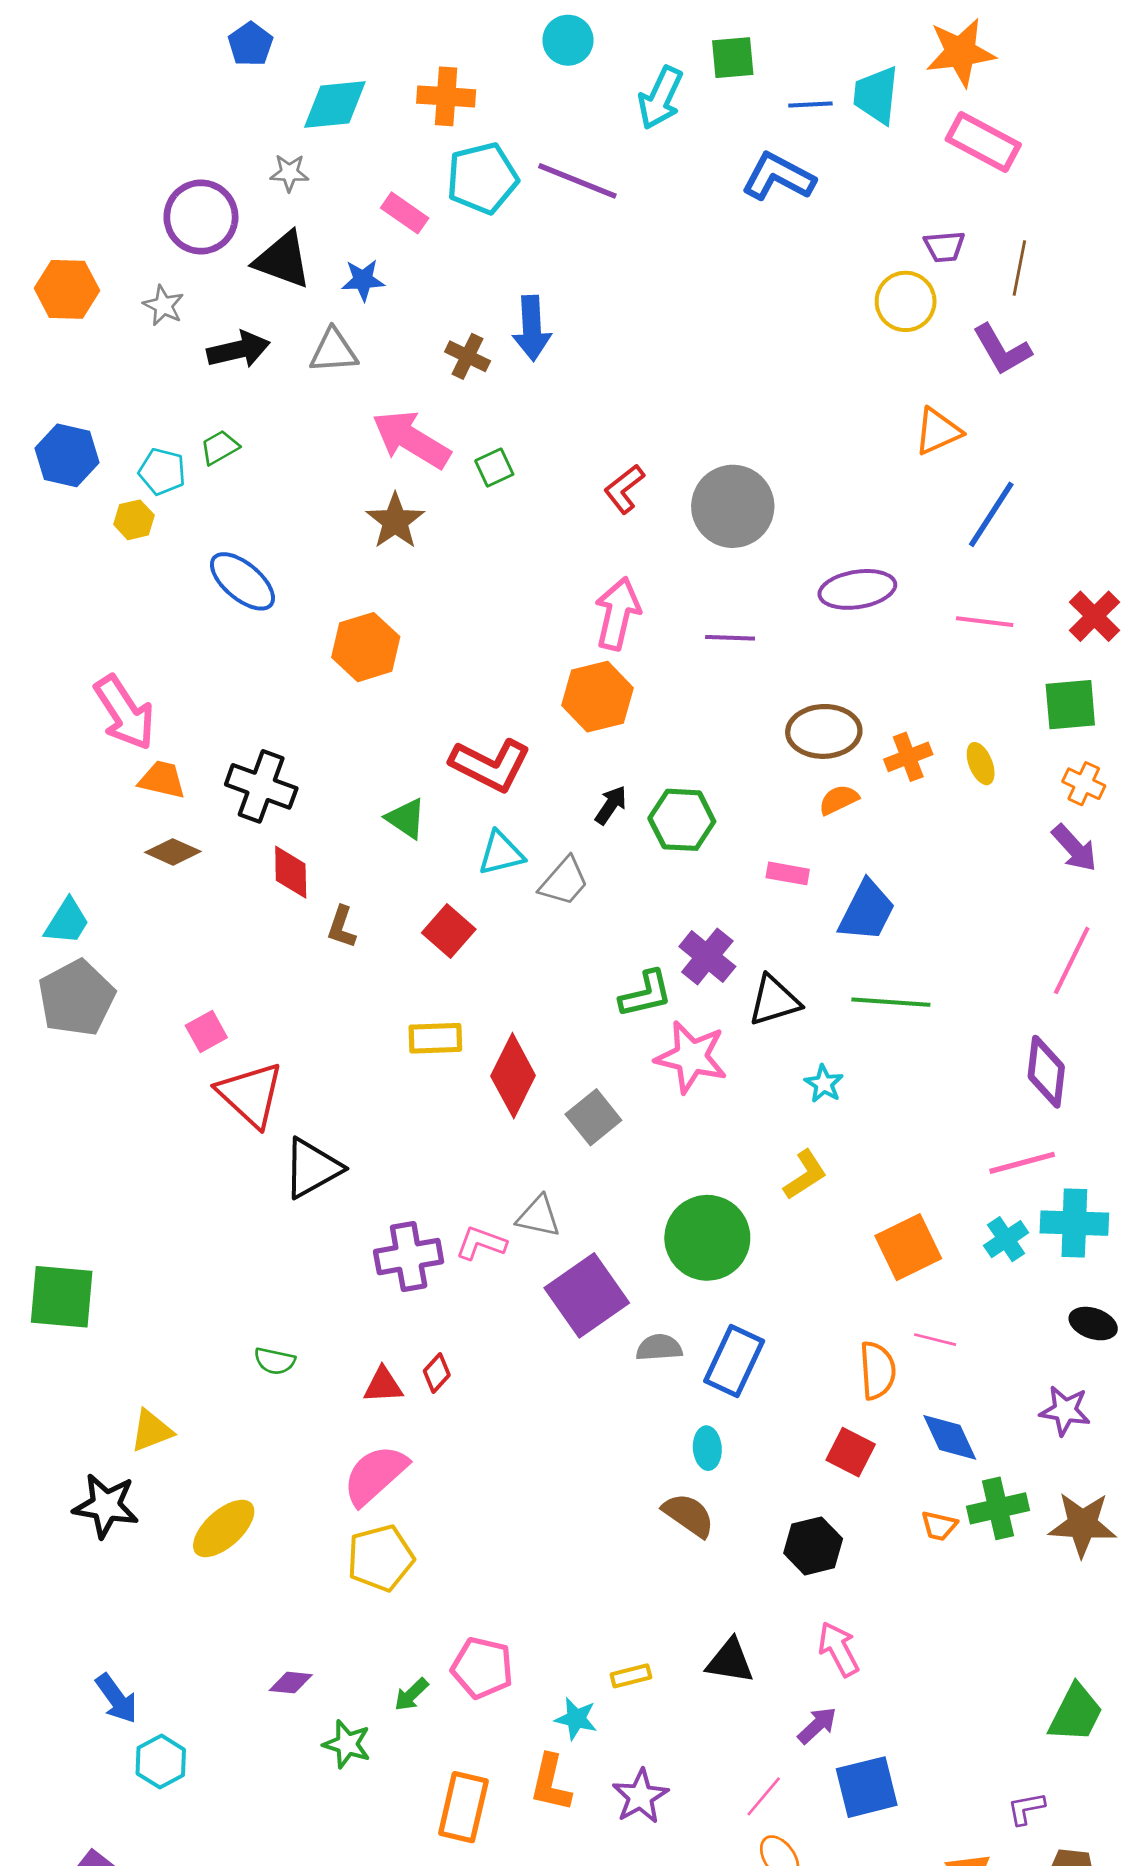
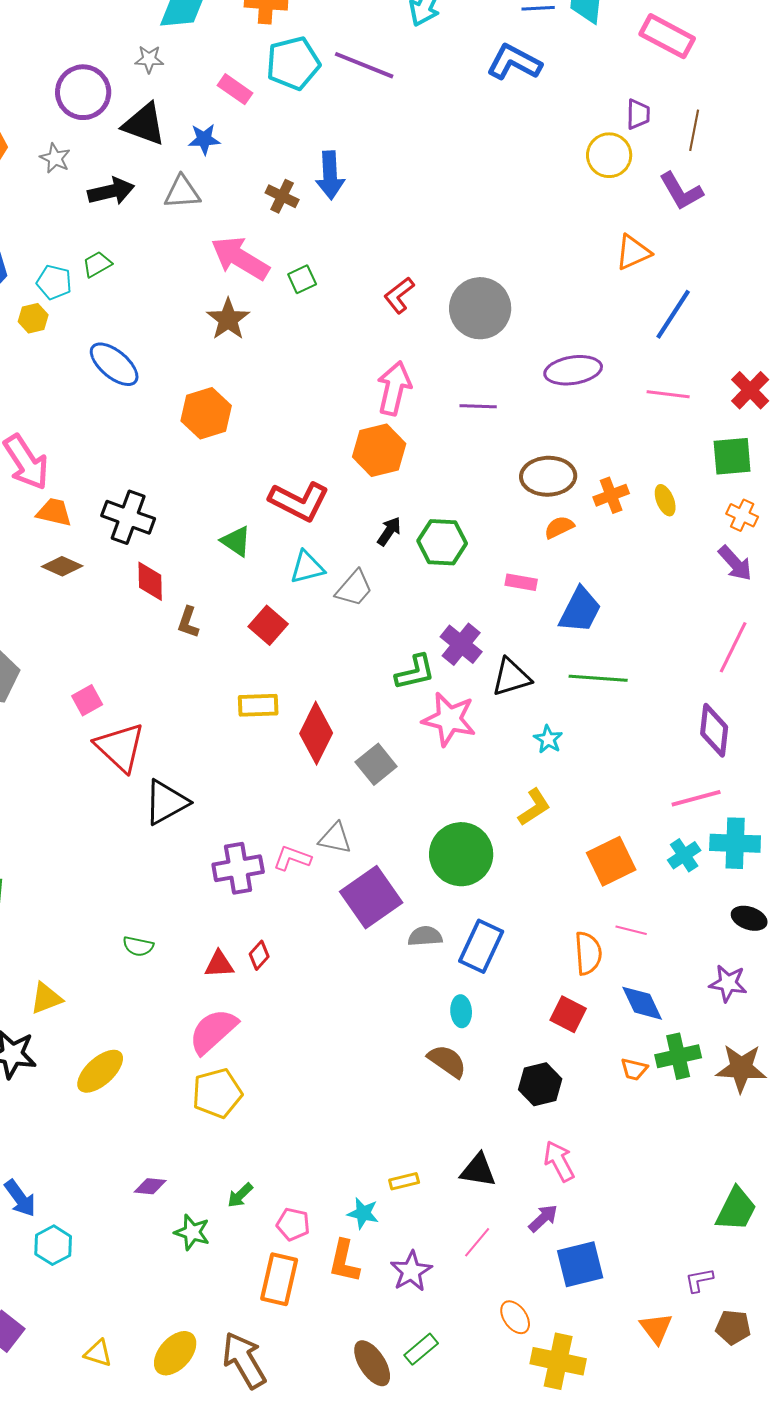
purple trapezoid: (944, 246) -> (638, 114), turned -84
pink pentagon: (482, 1668) -> (293, 1224), moved, size x0.7
pink line: (764, 1796) -> (477, 1242), moved

